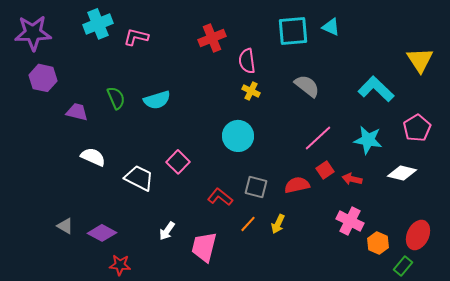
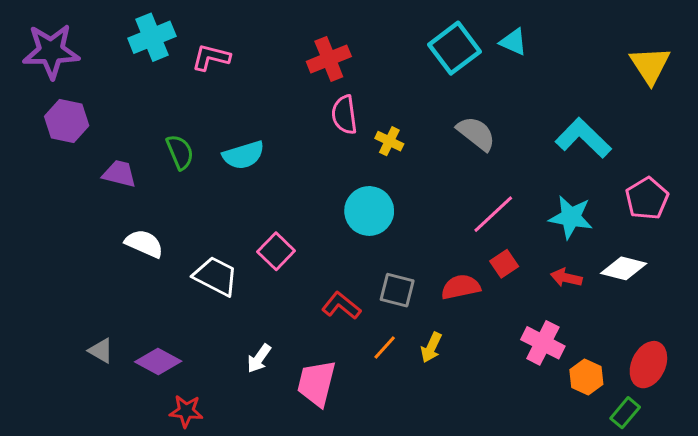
cyan square: (293, 31) -> (454, 48), turned -32
yellow triangle: (420, 60) -> (650, 65), moved
pink semicircle: (247, 61) -> (344, 115), moved
red arrow: (352, 179) -> (566, 278), moved

